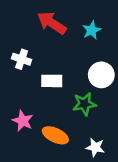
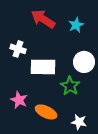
white rectangle: (52, 81) -> (43, 67), size x1.4
green star: (84, 104) -> (70, 86), turned -30

